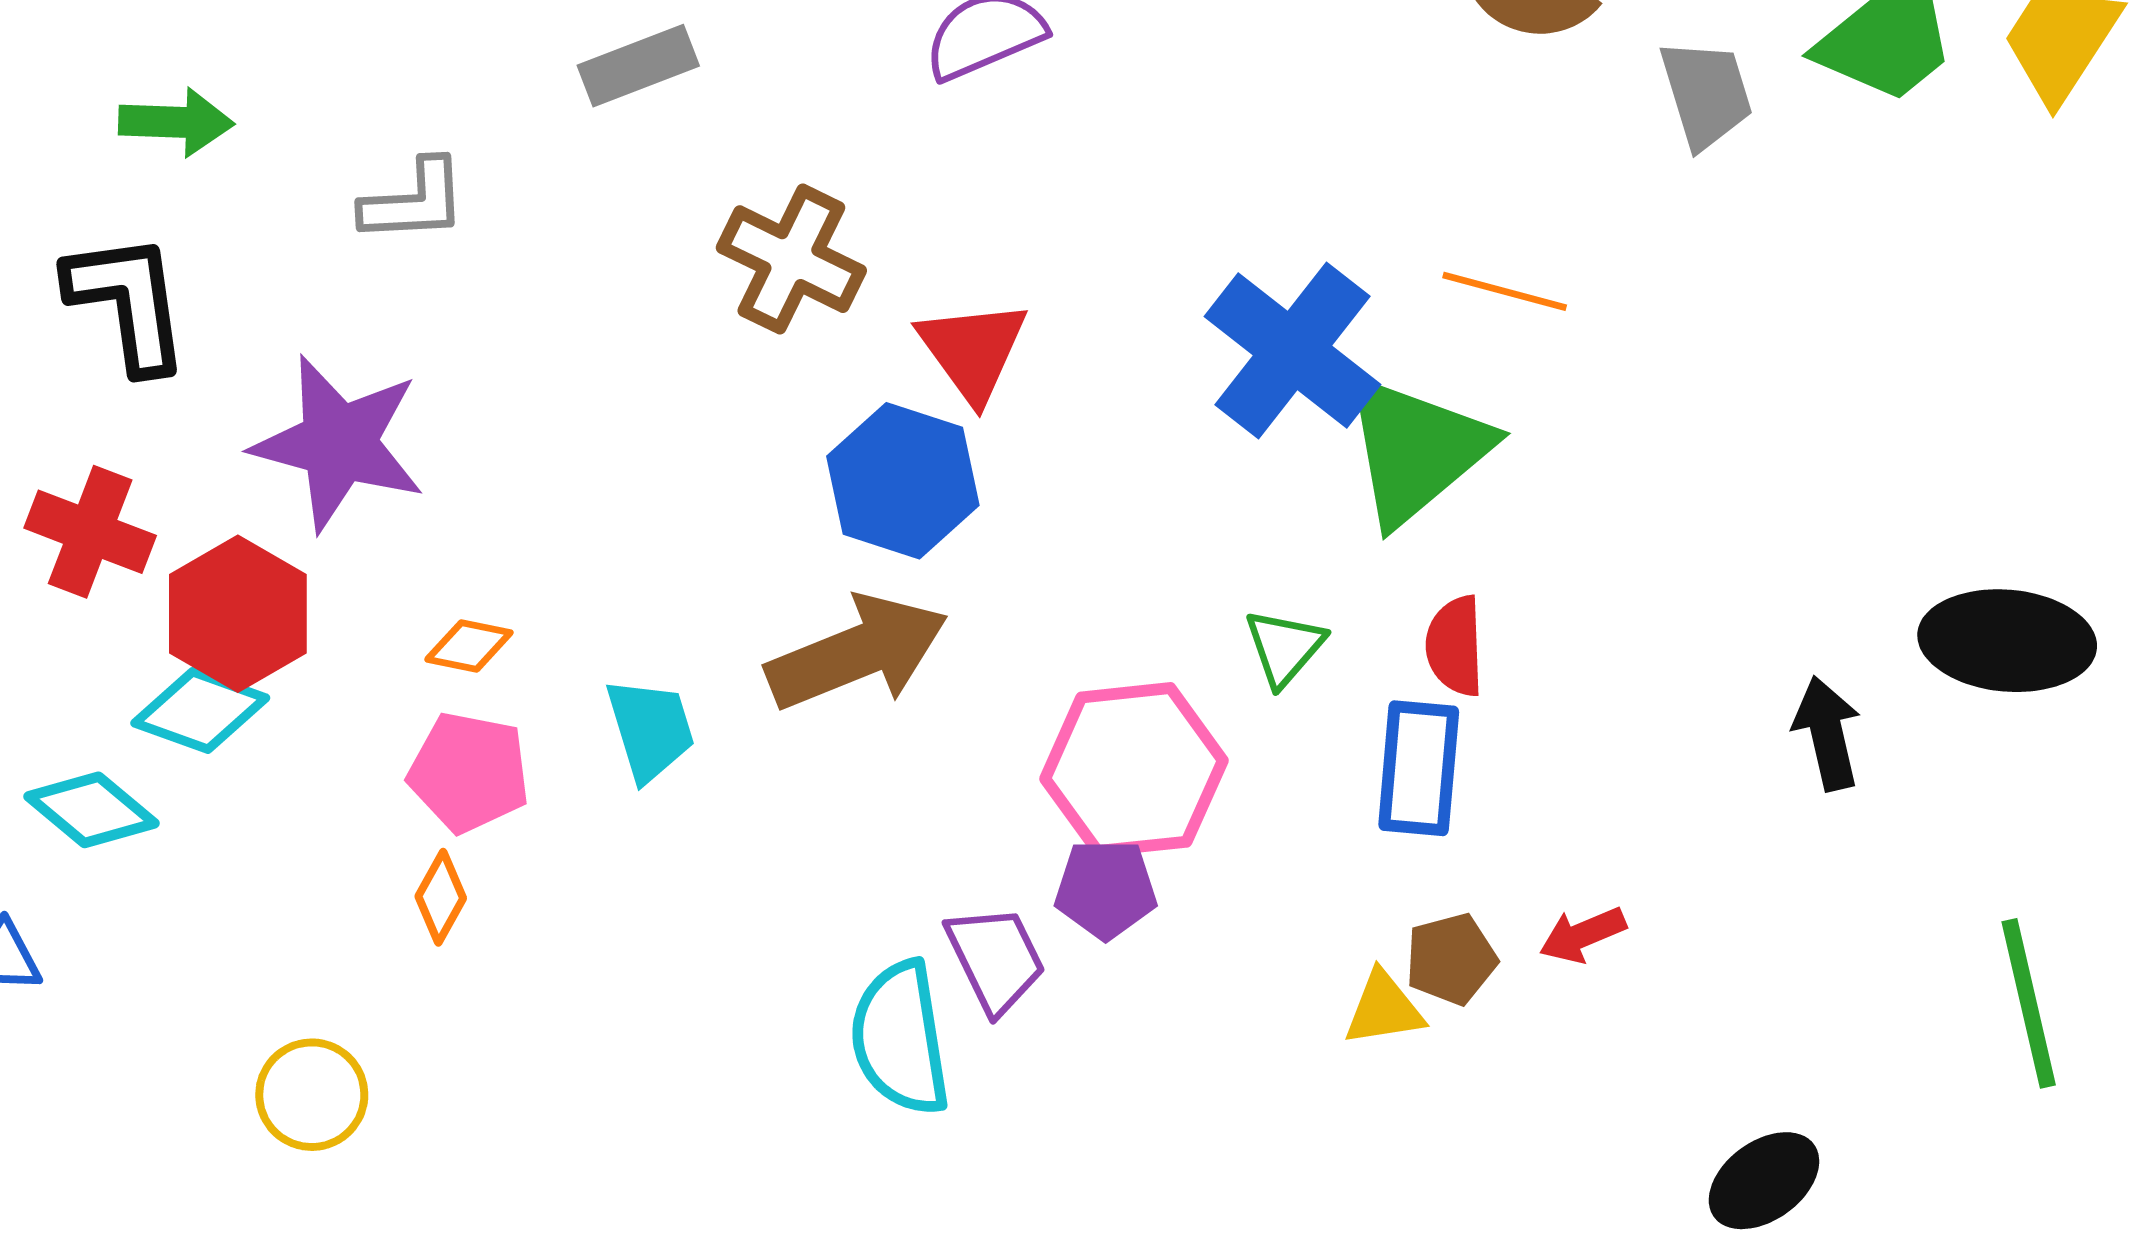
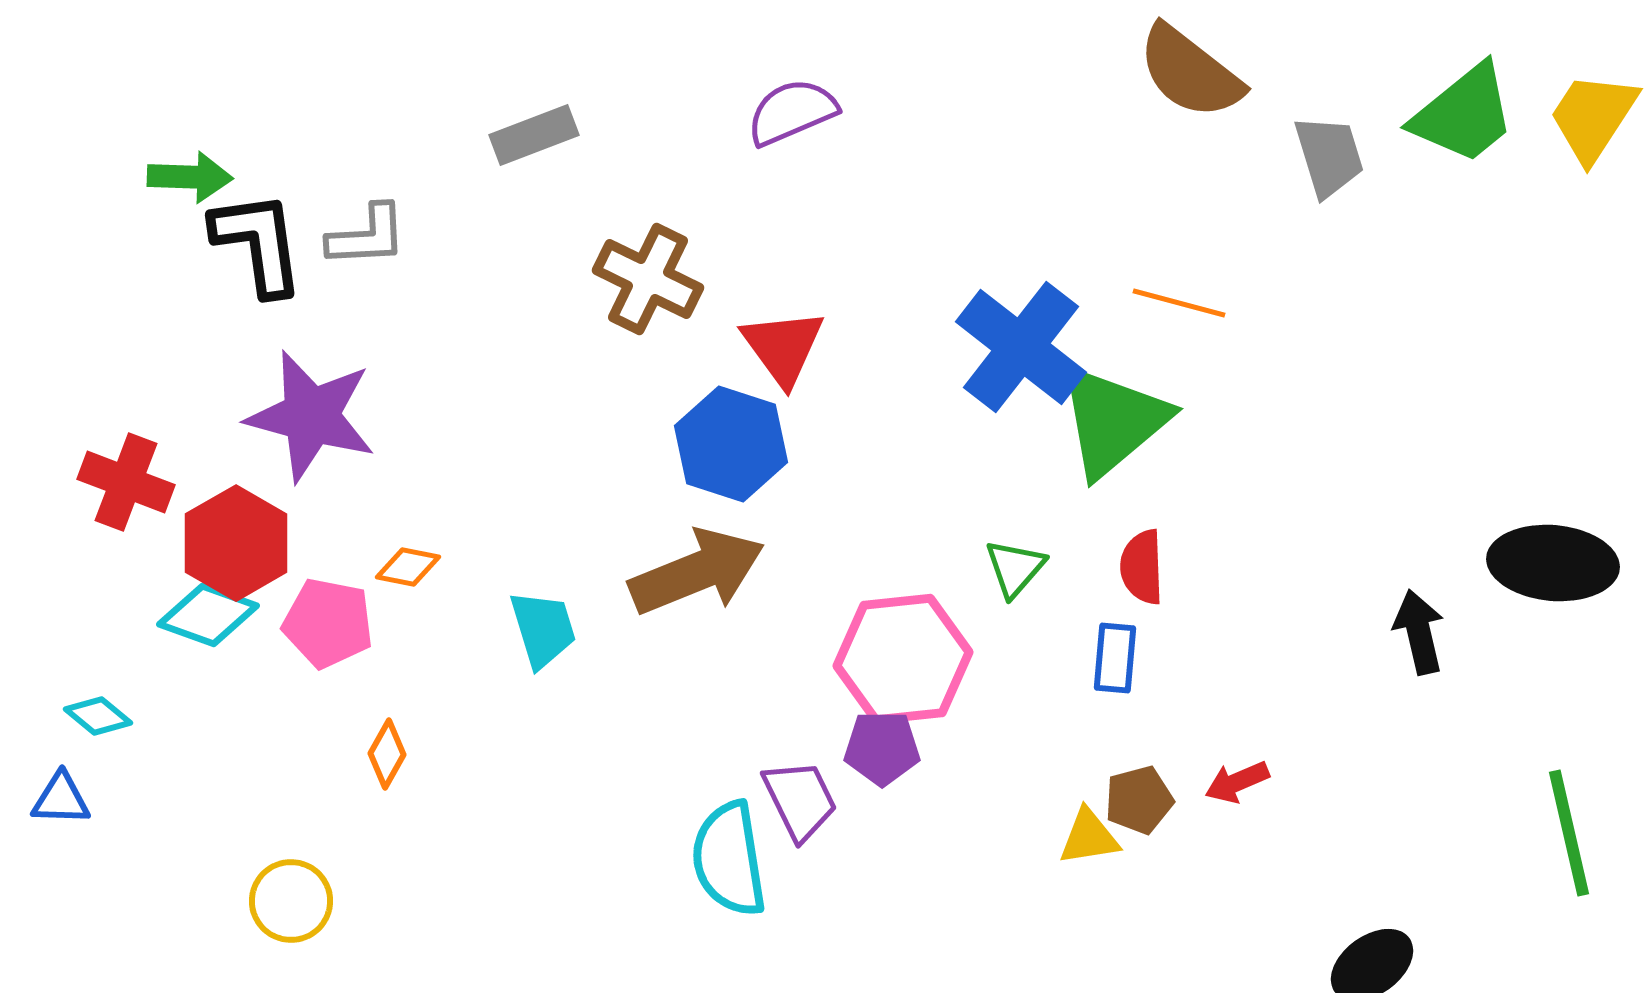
black L-shape: (128, 302) -> (258, 243), moved
blue rectangle: (1419, 768) -> (1115, 658), size x0.7
pink pentagon: (469, 772) -> (328, 623), moved
cyan diamond: (91, 810) -> (98, 716), moved, size x0.7

